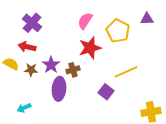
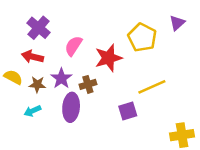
purple triangle: (147, 19) -> (177, 23), turned -40
pink semicircle: (85, 21) -> (73, 46), moved
purple square: (106, 92) -> (128, 111), turned 35
cyan arrow: (24, 108) -> (32, 111), moved

